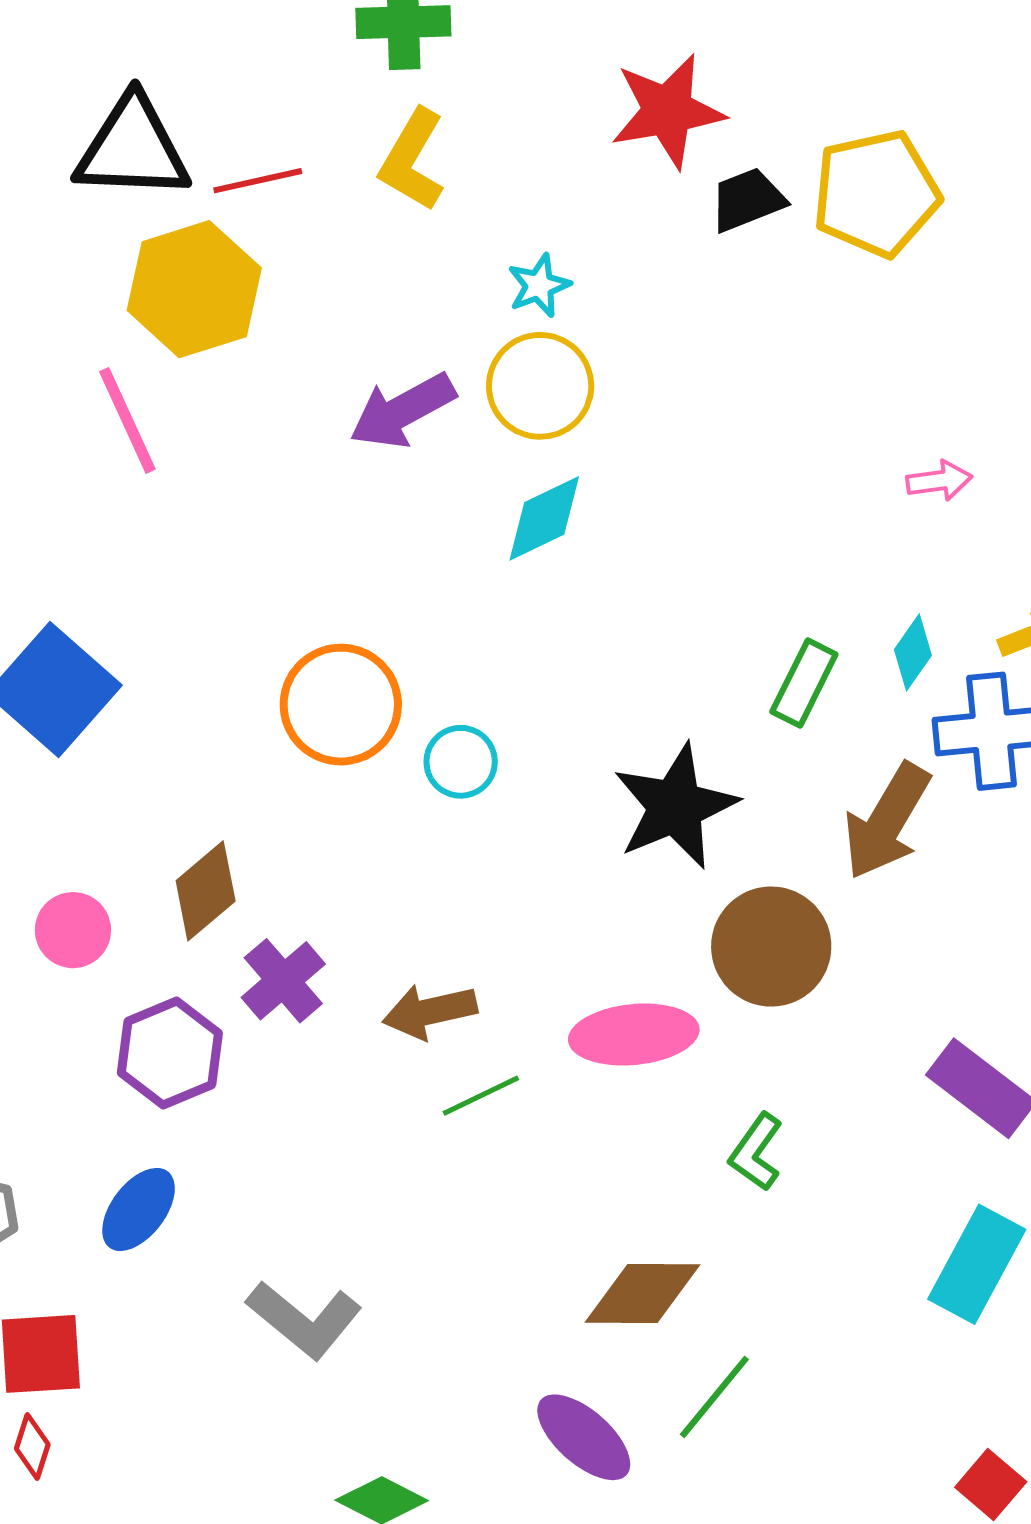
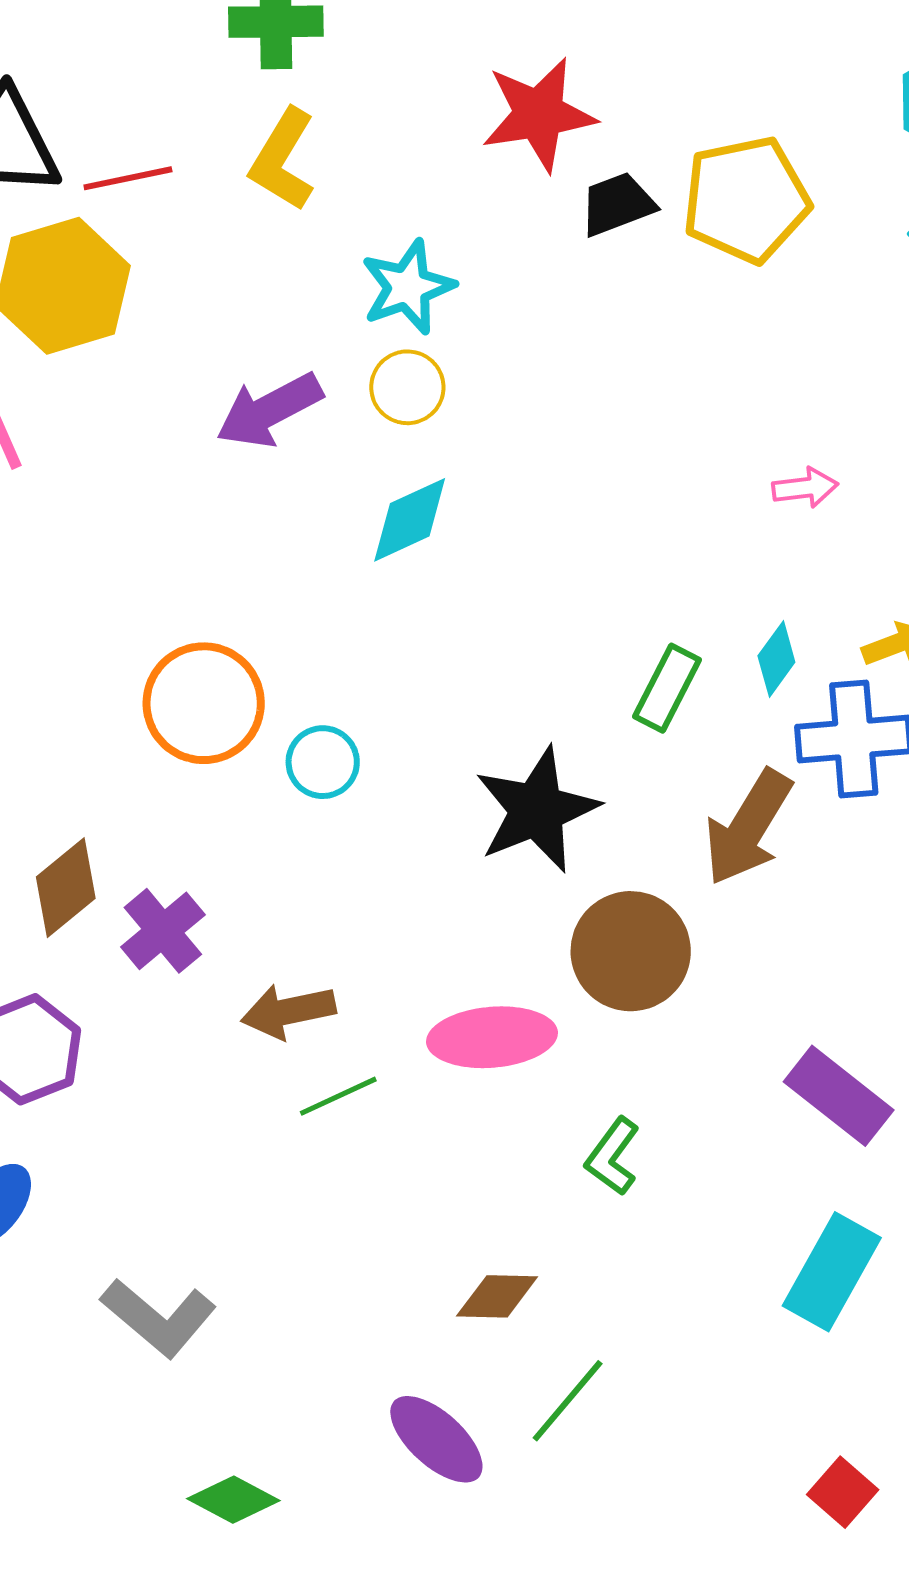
cyan star: (539, 286) -> (408, 287), size x1.5
yellow circle: (540, 386) -> (407, 387), size x0.7
purple cross: (283, 981) -> (163, 931), moved
brown diamond: (642, 1294) -> (497, 1296), size x0.7

